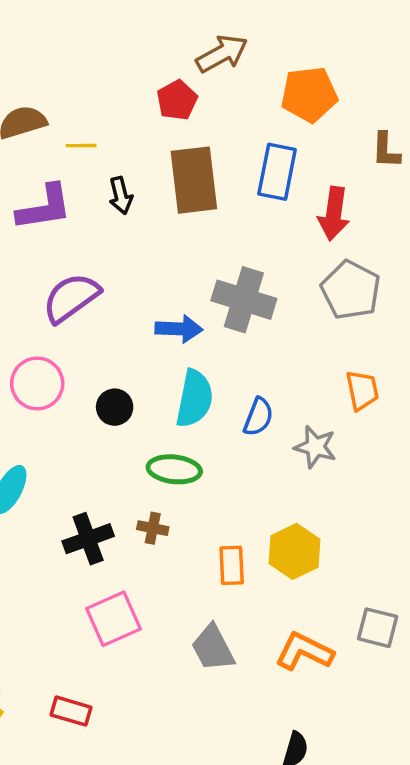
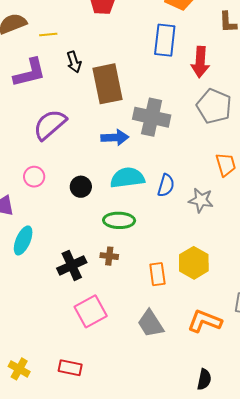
brown rectangle: (194, 180) -> (107, 84), moved
pink circle: (37, 383) -> (34, 177), size x0.7
cyan semicircle: (194, 399) -> (127, 178), turned -104

